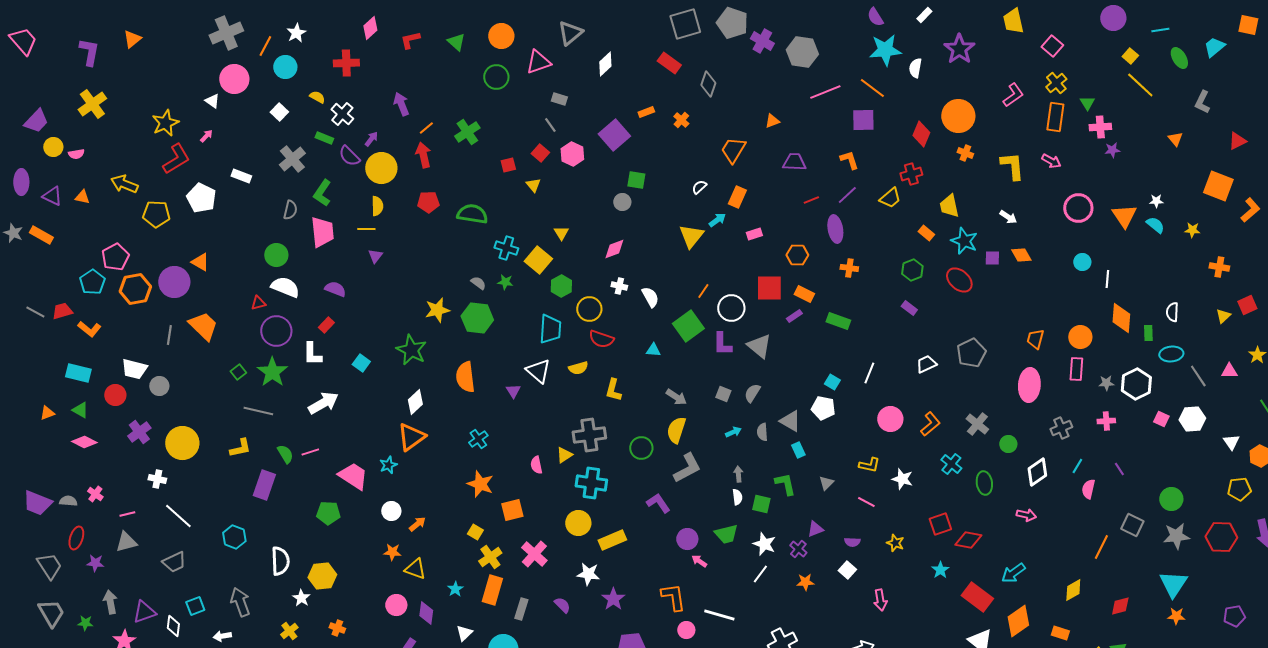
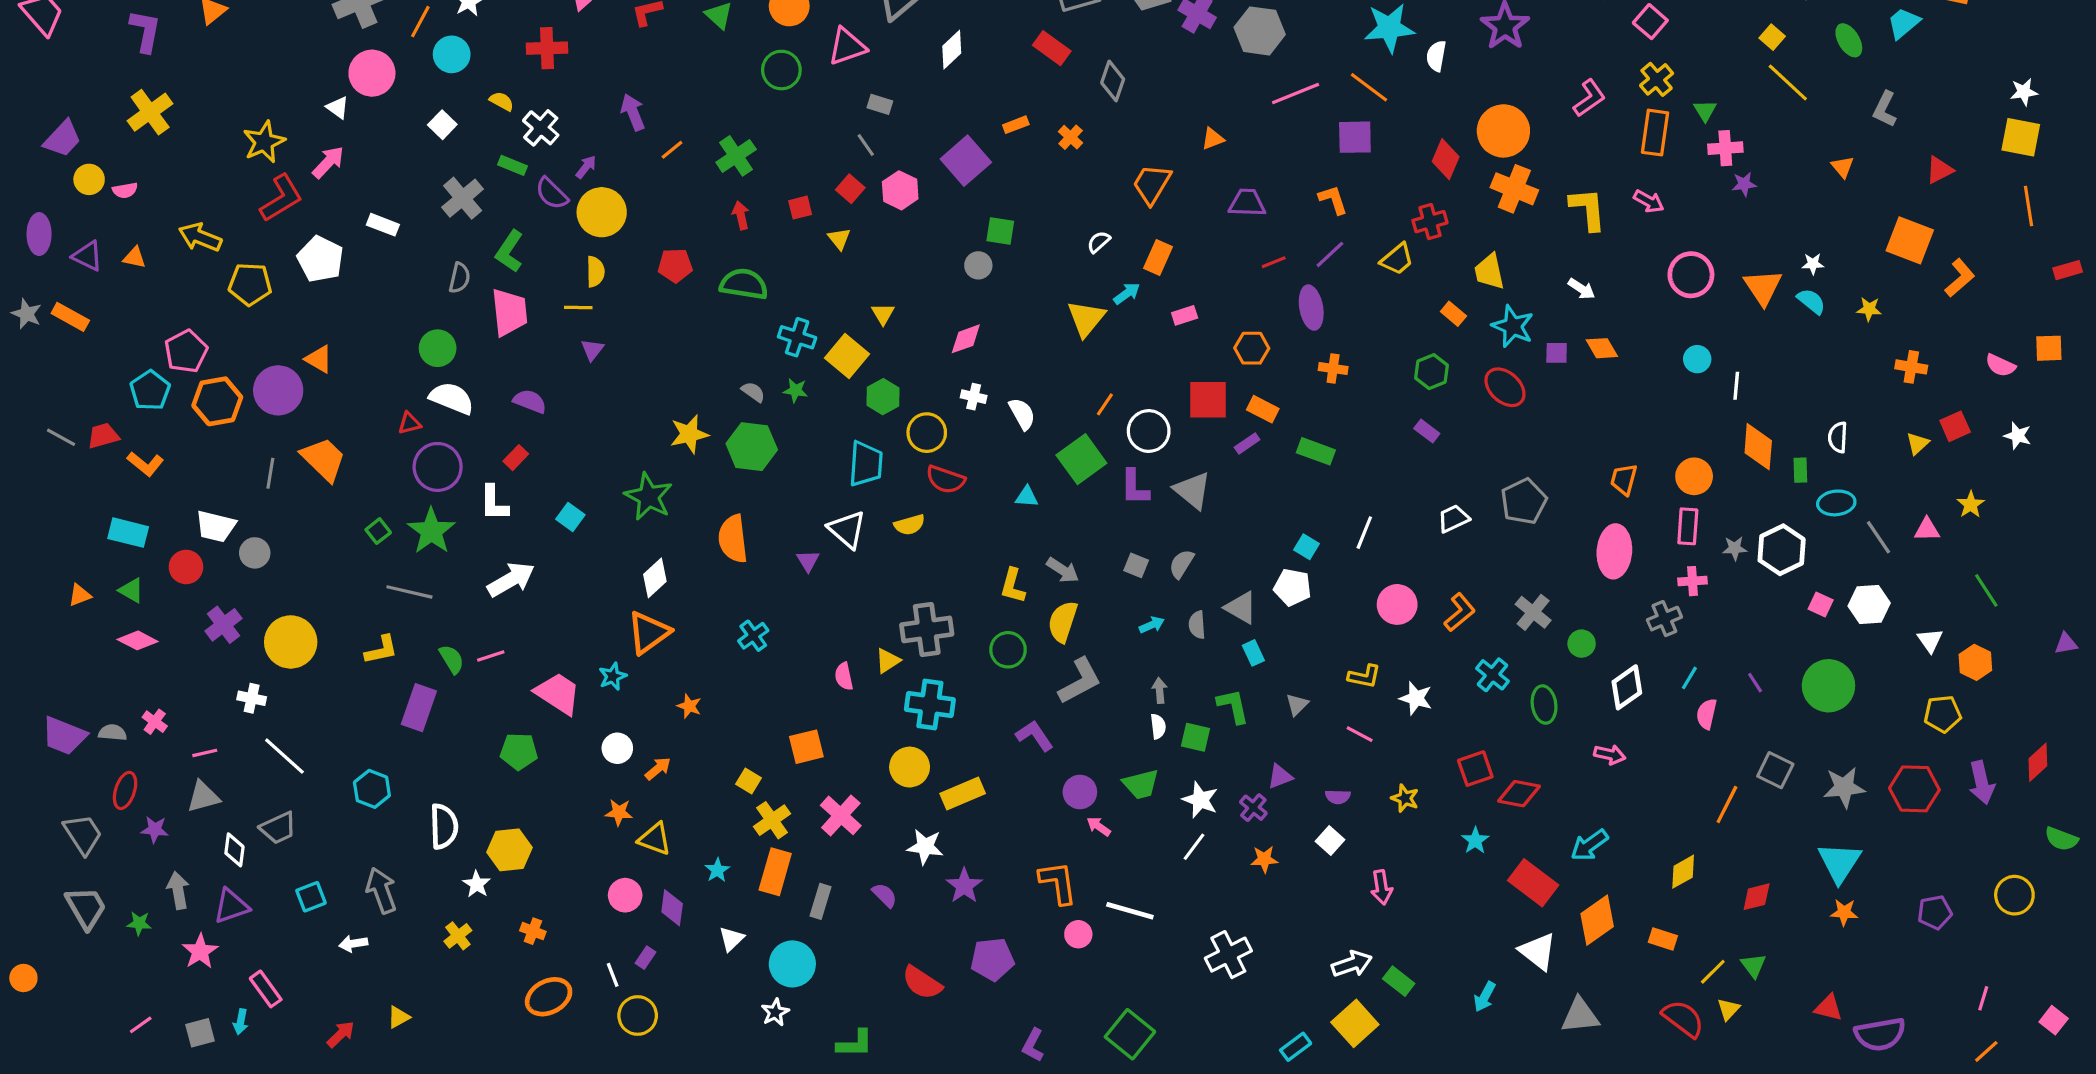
pink arrow: (206, 136) -> (328, 162), size x1.6
orange cross: (965, 153) -> (1514, 189), size x1.8
red arrow: (423, 155) -> (741, 215), moved, size x0.7
yellow L-shape: (613, 390) -> (1013, 586), moved
pink cross: (1106, 421) -> (1693, 581), moved
orange star: (480, 484) -> (689, 706), moved, size x0.6
green circle: (1171, 499) -> (1828, 686), moved, size x1.4
white diamond: (173, 626) -> (234, 850), moved

